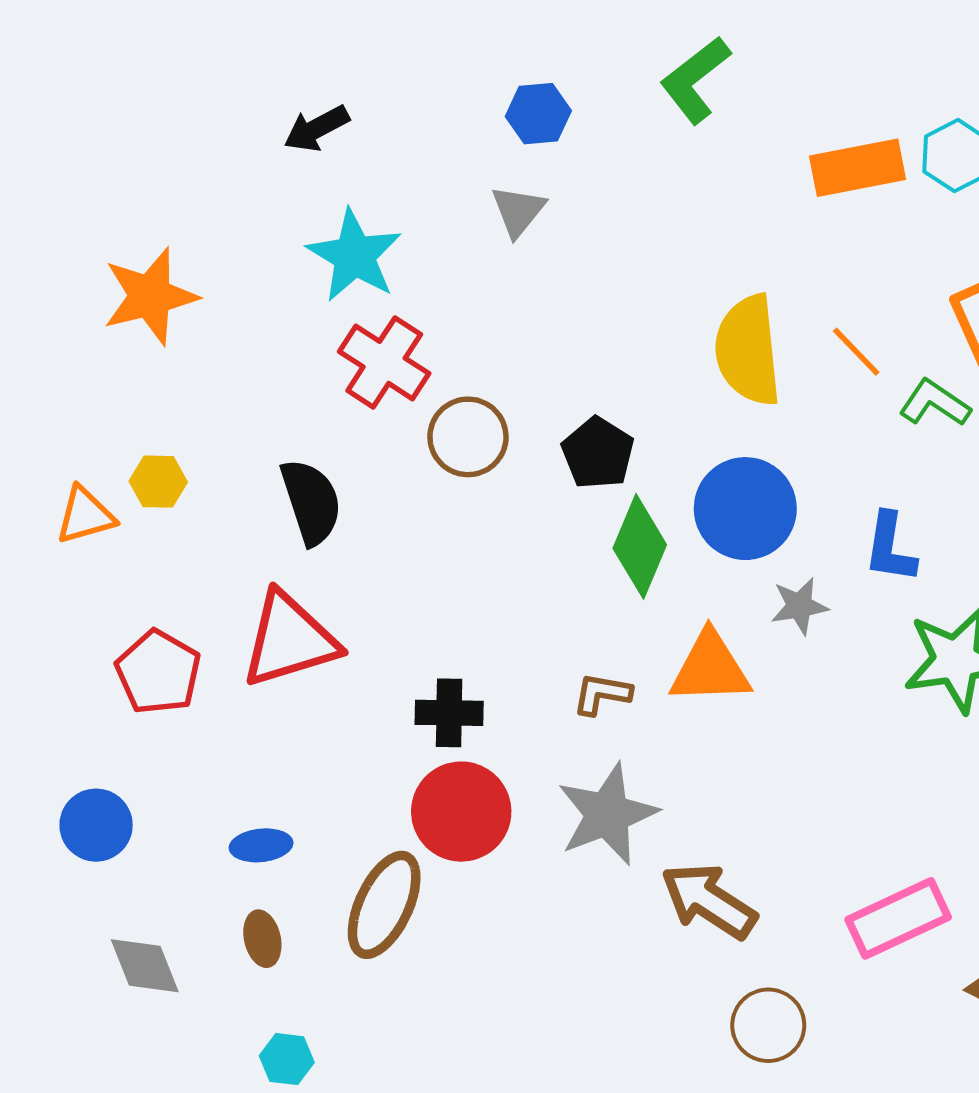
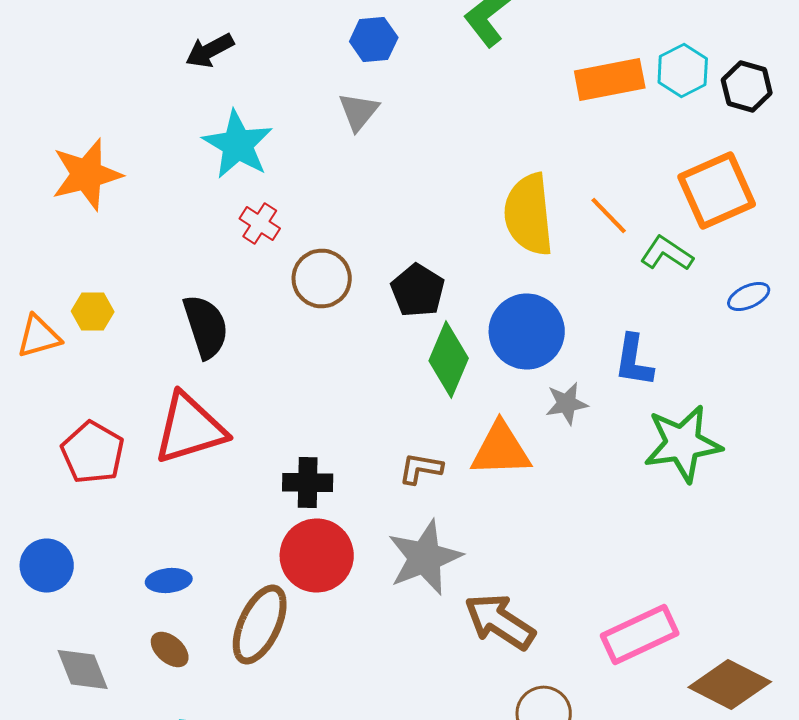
red cross: (384, 362) -> (260, 224), size x0.6
brown ellipse: (262, 939) -> (170, 650), turned -36

